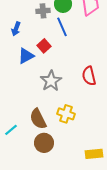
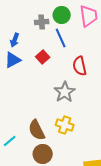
blue triangle: (26, 56) -> (13, 60), moved
red semicircle: (89, 76) -> (80, 66), moved
gray star: (51, 81) -> (65, 92), moved

